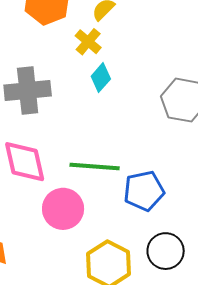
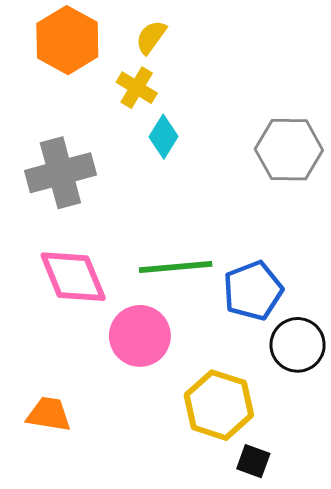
black circle: (166, 251) -> (298, 345), moved

